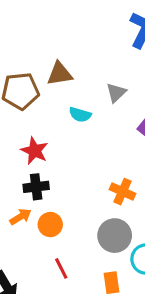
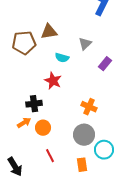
red star: (35, 151) -> (53, 81), moved

